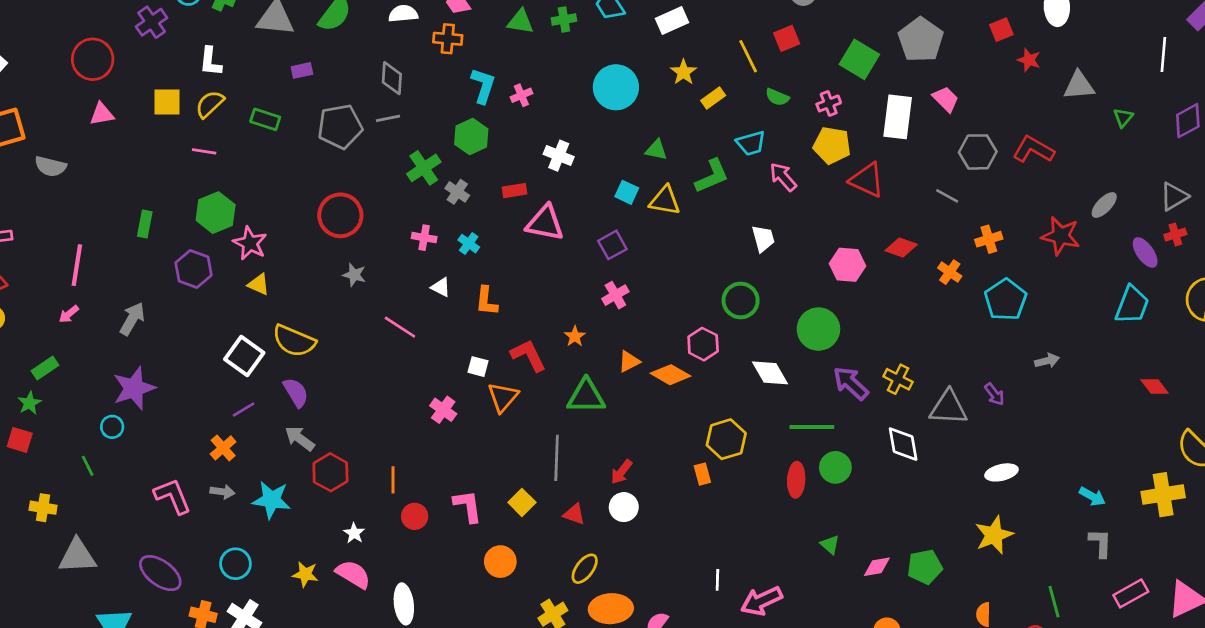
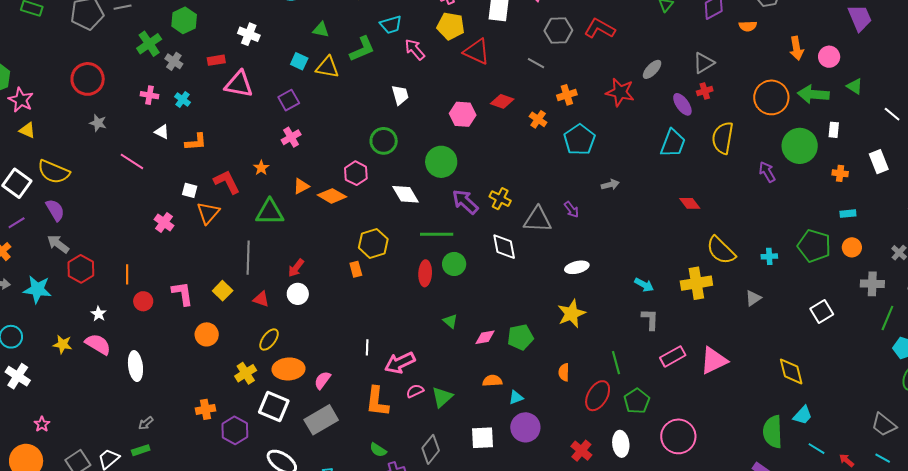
orange L-shape: (486, 301) -> (196, 142), turned -100

